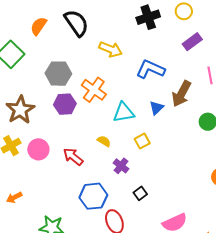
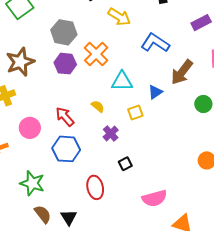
blue triangle: (156, 108) -> (155, 92), moved
pink circle: (38, 149) -> (30, 128), moved
blue hexagon: (93, 196) -> (66, 149), moved

